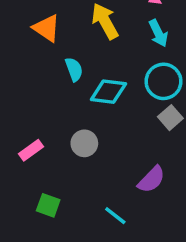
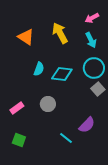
cyan semicircle: (74, 69) -> (39, 69), moved, turned 40
green square: (48, 205) -> (19, 140), moved
cyan line: (115, 216) -> (66, 138), moved

